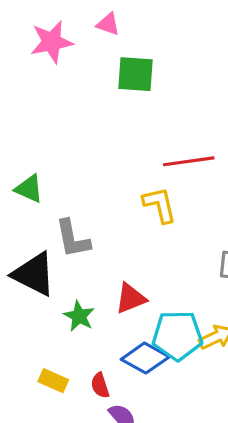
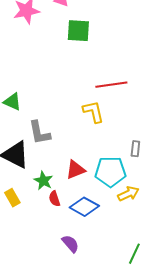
cyan pentagon: (177, 335) -> (110, 172), moved
yellow rectangle: (53, 381) -> (12, 198), moved, turned 36
red semicircle: (100, 385) -> (54, 199), moved

